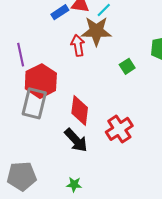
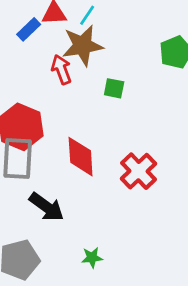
green square: (127, 66) -> (114, 88), moved, turned -35
black arrow: (76, 140) -> (47, 207), moved

